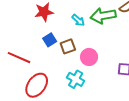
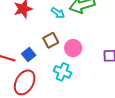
blue square: (50, 40) -> (29, 55), moved

